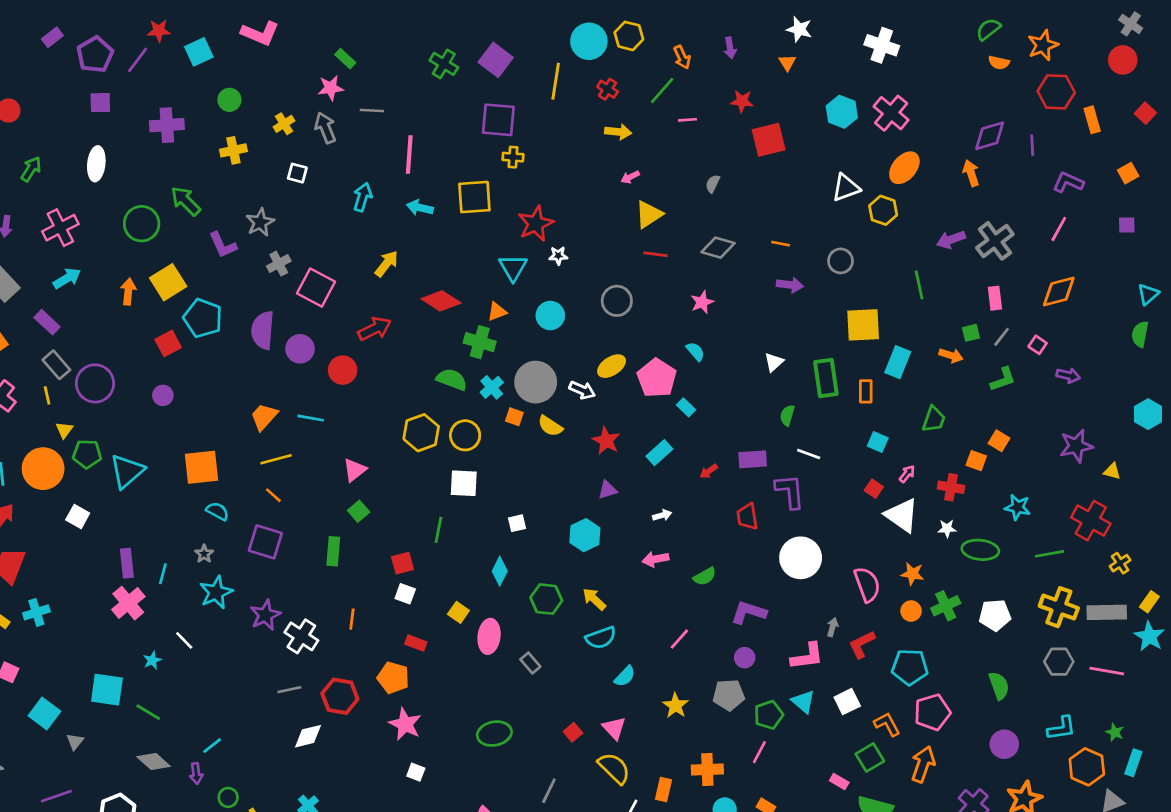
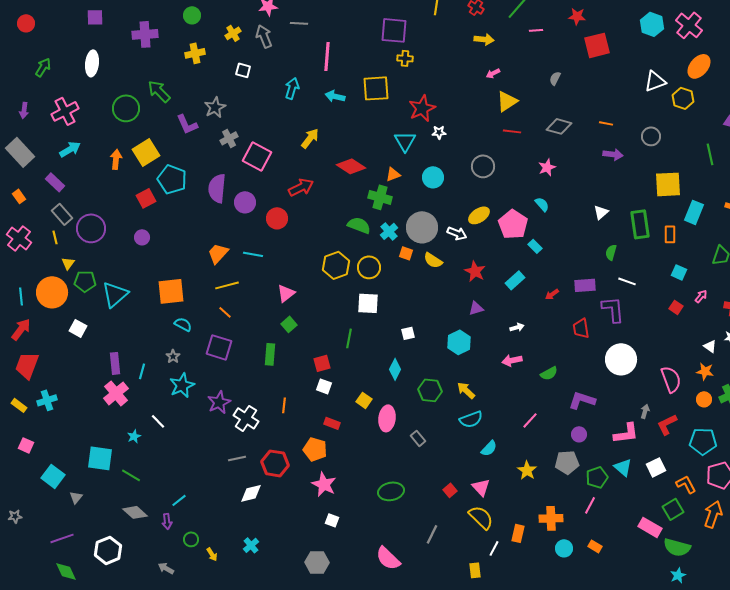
white triangle: (902, 515) -> (710, 346), moved, size x0.5
pink rectangle: (839, 781) -> (650, 527), size x1.6

